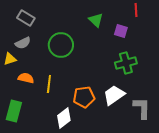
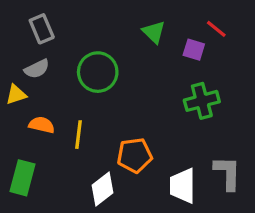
red line: (136, 10) -> (216, 29), moved, turned -48
gray rectangle: (26, 18) -> (42, 29), turned 36
white trapezoid: (114, 95) -> (183, 186), moved, turned -55

